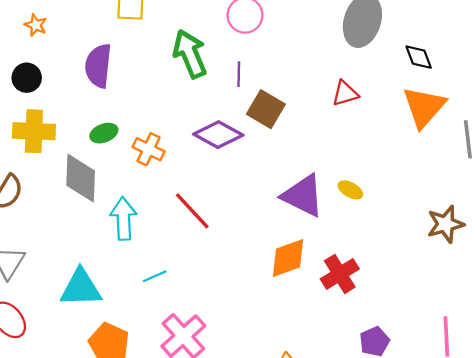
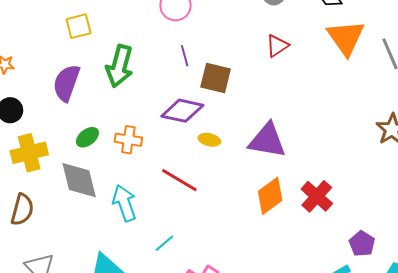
green arrow: (190, 54) -> (119, 66), moved, turned -126
purple semicircle: (98, 66) -> (66, 83), turned 30
yellow ellipse: (350, 190) -> (209, 140), moved

